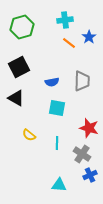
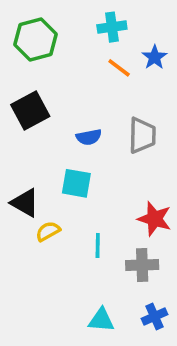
black triangle: (16, 98) -> (25, 203), moved
cyan square: (57, 108) -> (76, 183), moved
yellow semicircle: (29, 135) -> (48, 231), turned 112
gray cross: (82, 154) -> (142, 265), turned -36
blue cross: (90, 175) -> (155, 316), moved

